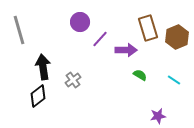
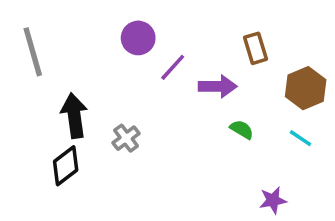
brown rectangle: (148, 28) -> (256, 48), size x0.7
brown hexagon: (177, 37) -> (306, 88), moved

